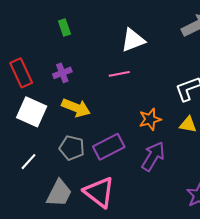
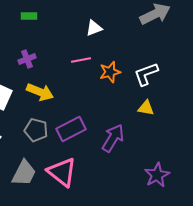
green rectangle: (64, 27) -> (29, 16), turned -70
white triangle: (133, 40) -> (94, 28), size x0.7
orange star: (150, 119) -> (110, 72), moved

